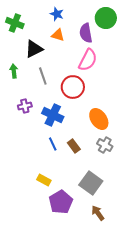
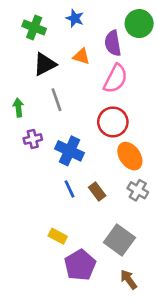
green cross: (15, 23) -> (34, 27), moved
orange triangle: (58, 35) -> (81, 56), moved
green arrow: (14, 71) -> (18, 108), moved
red circle: (73, 87) -> (113, 122), moved

